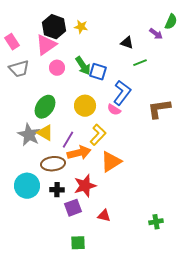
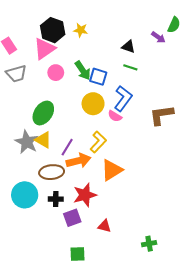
green line: (140, 63) -> (130, 67), moved, turned 40
yellow circle: (85, 106) -> (93, 104), moved
green cross: (156, 222) -> (149, 244), moved

